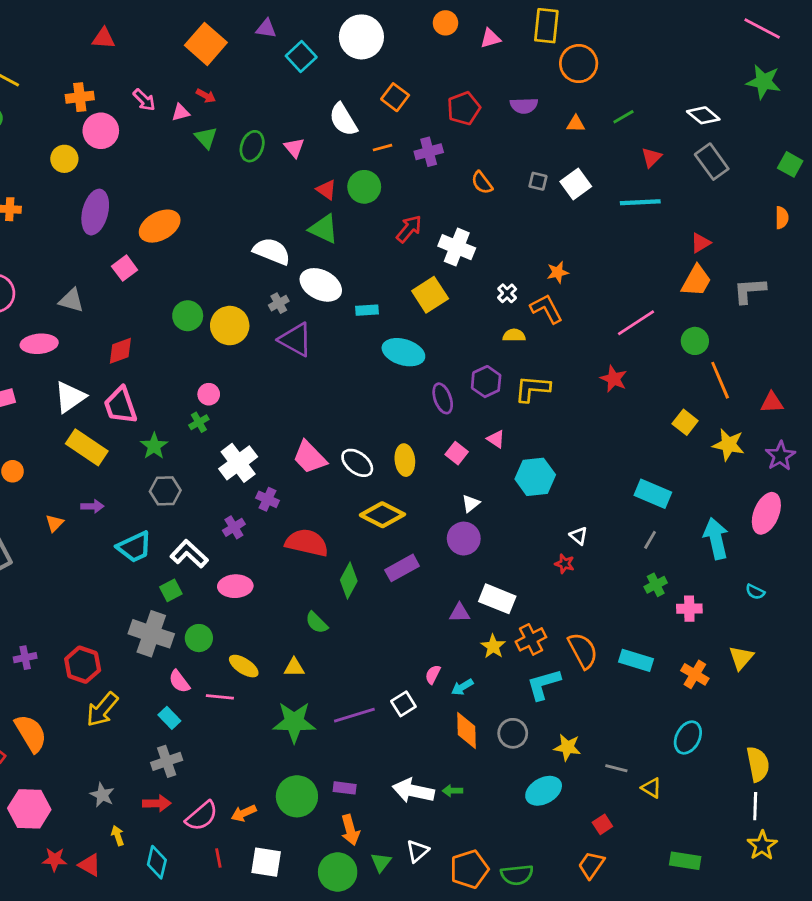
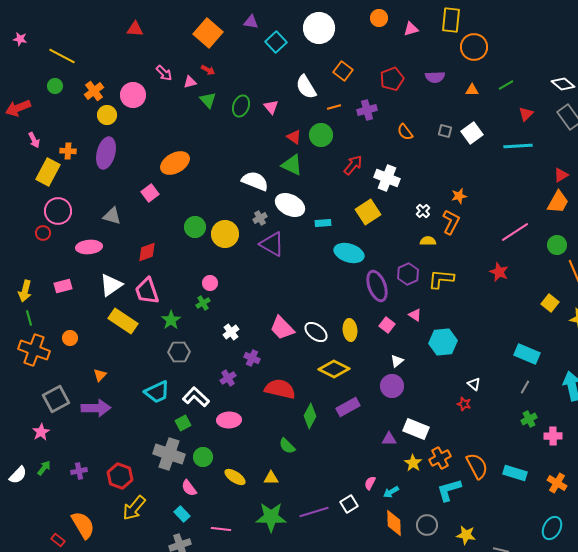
orange cross: (80, 97) -> (94, 91), moved, turned -30
purple ellipse: (95, 212) -> (106, 153), moved
orange L-shape: (546, 309) -> (451, 222), turned 55
purple ellipse: (443, 398) -> (377, 286), size x1.4
white cross: (238, 463) -> (231, 332), size x0.6
purple arrow: (92, 506) -> (96, 408), moved, size x1.8
pink line: (220, 697) -> (221, 529), moved

